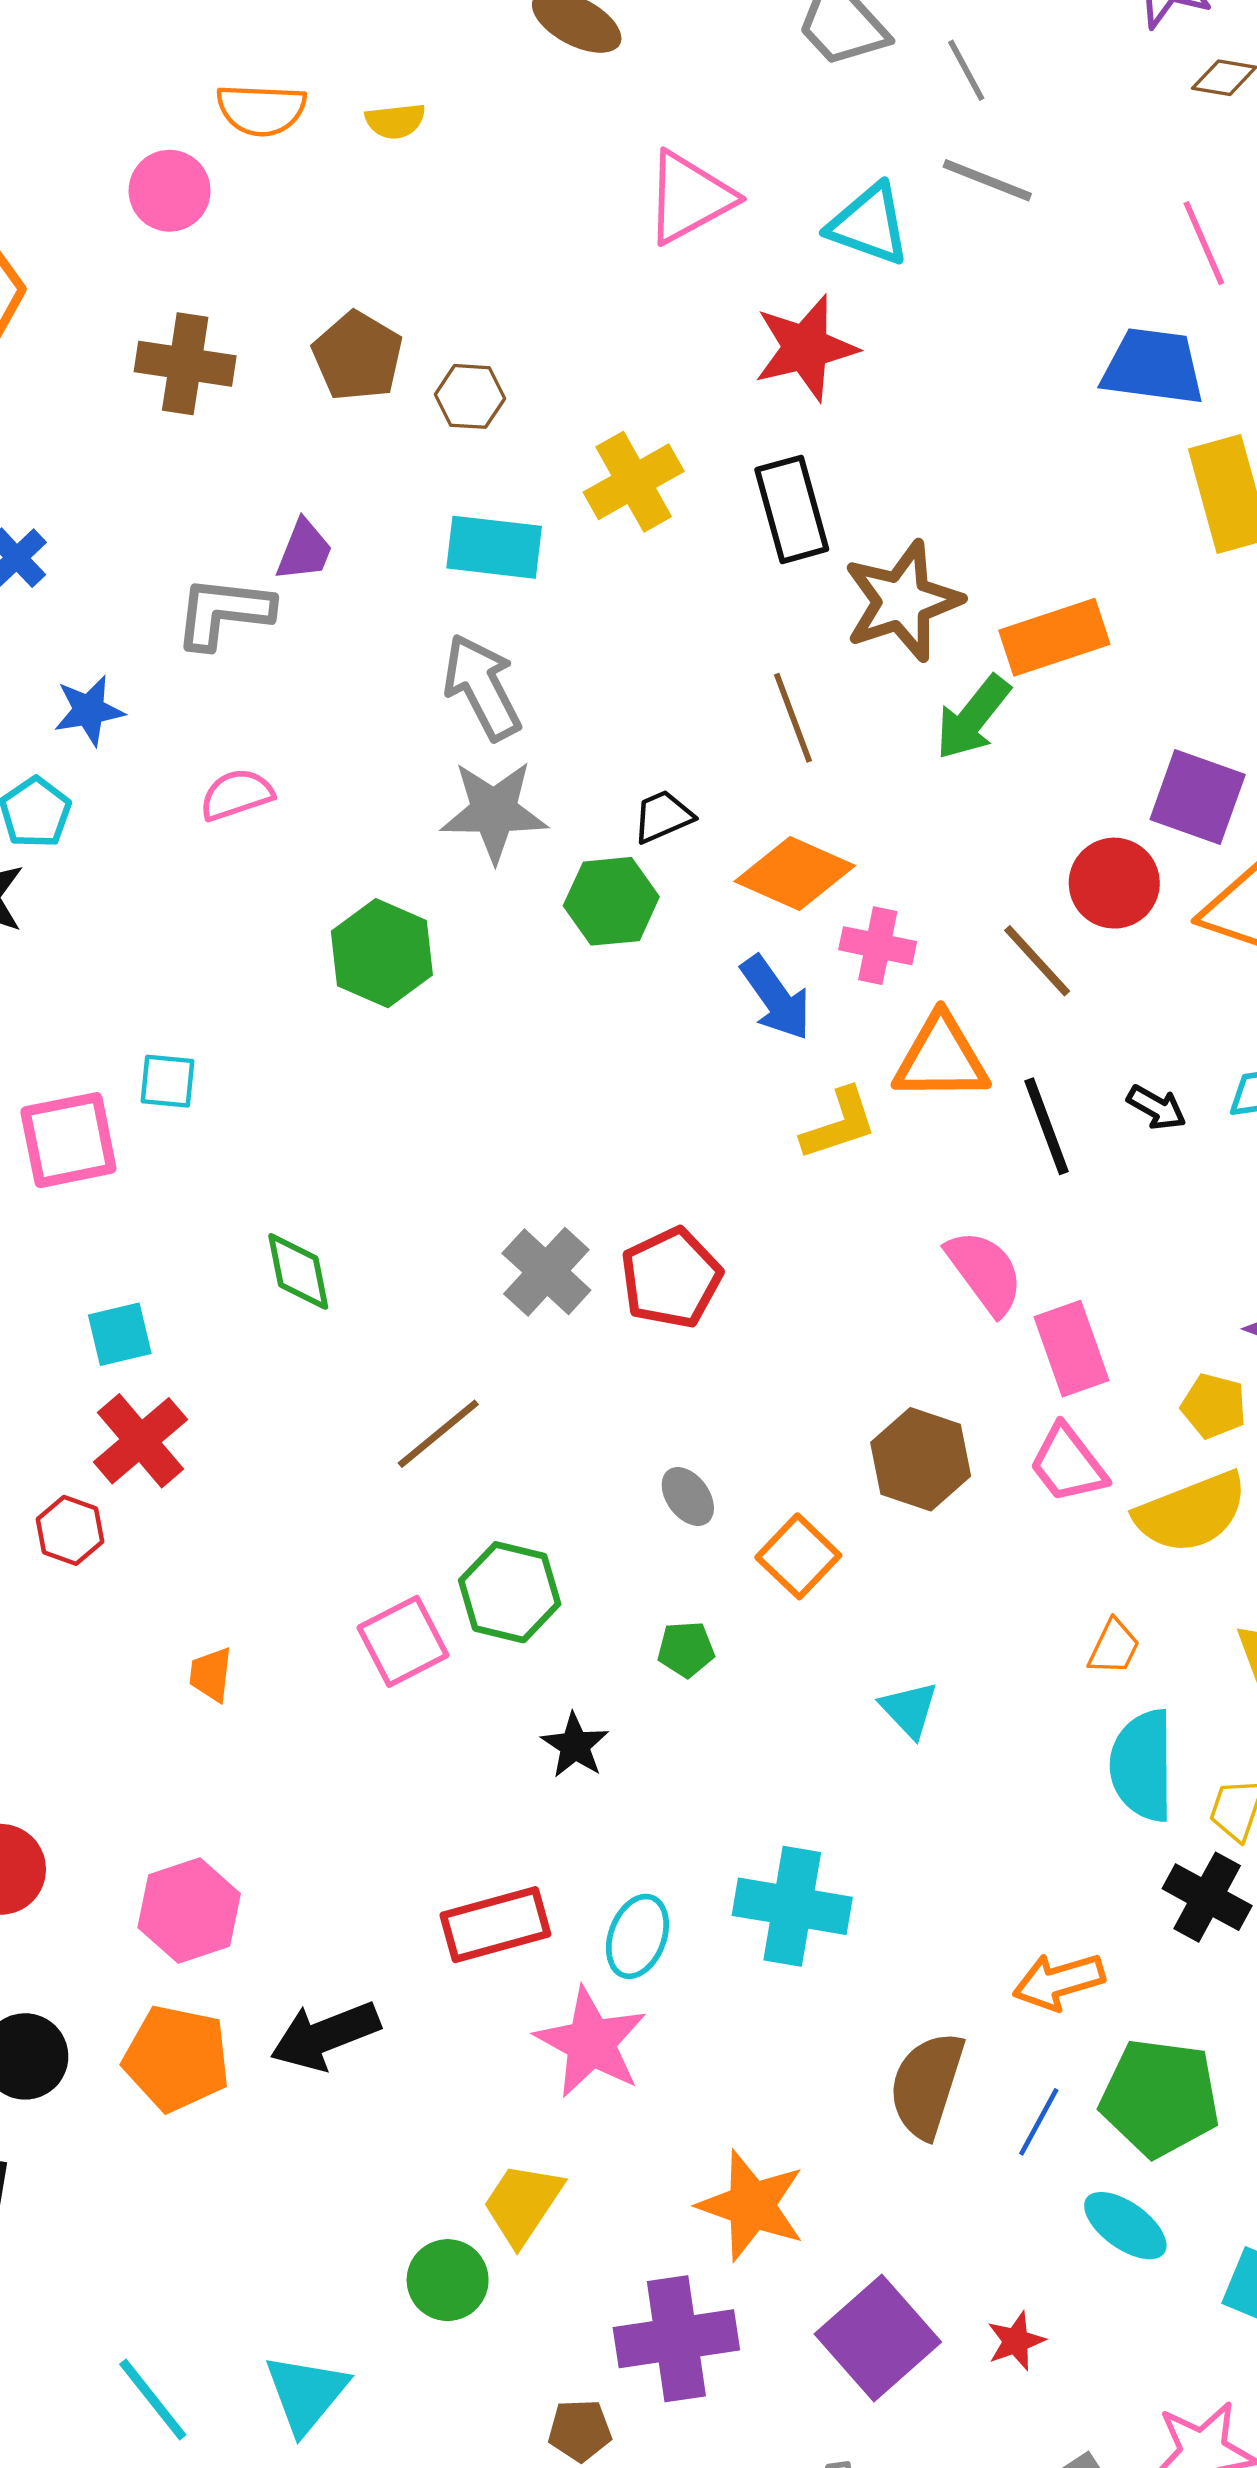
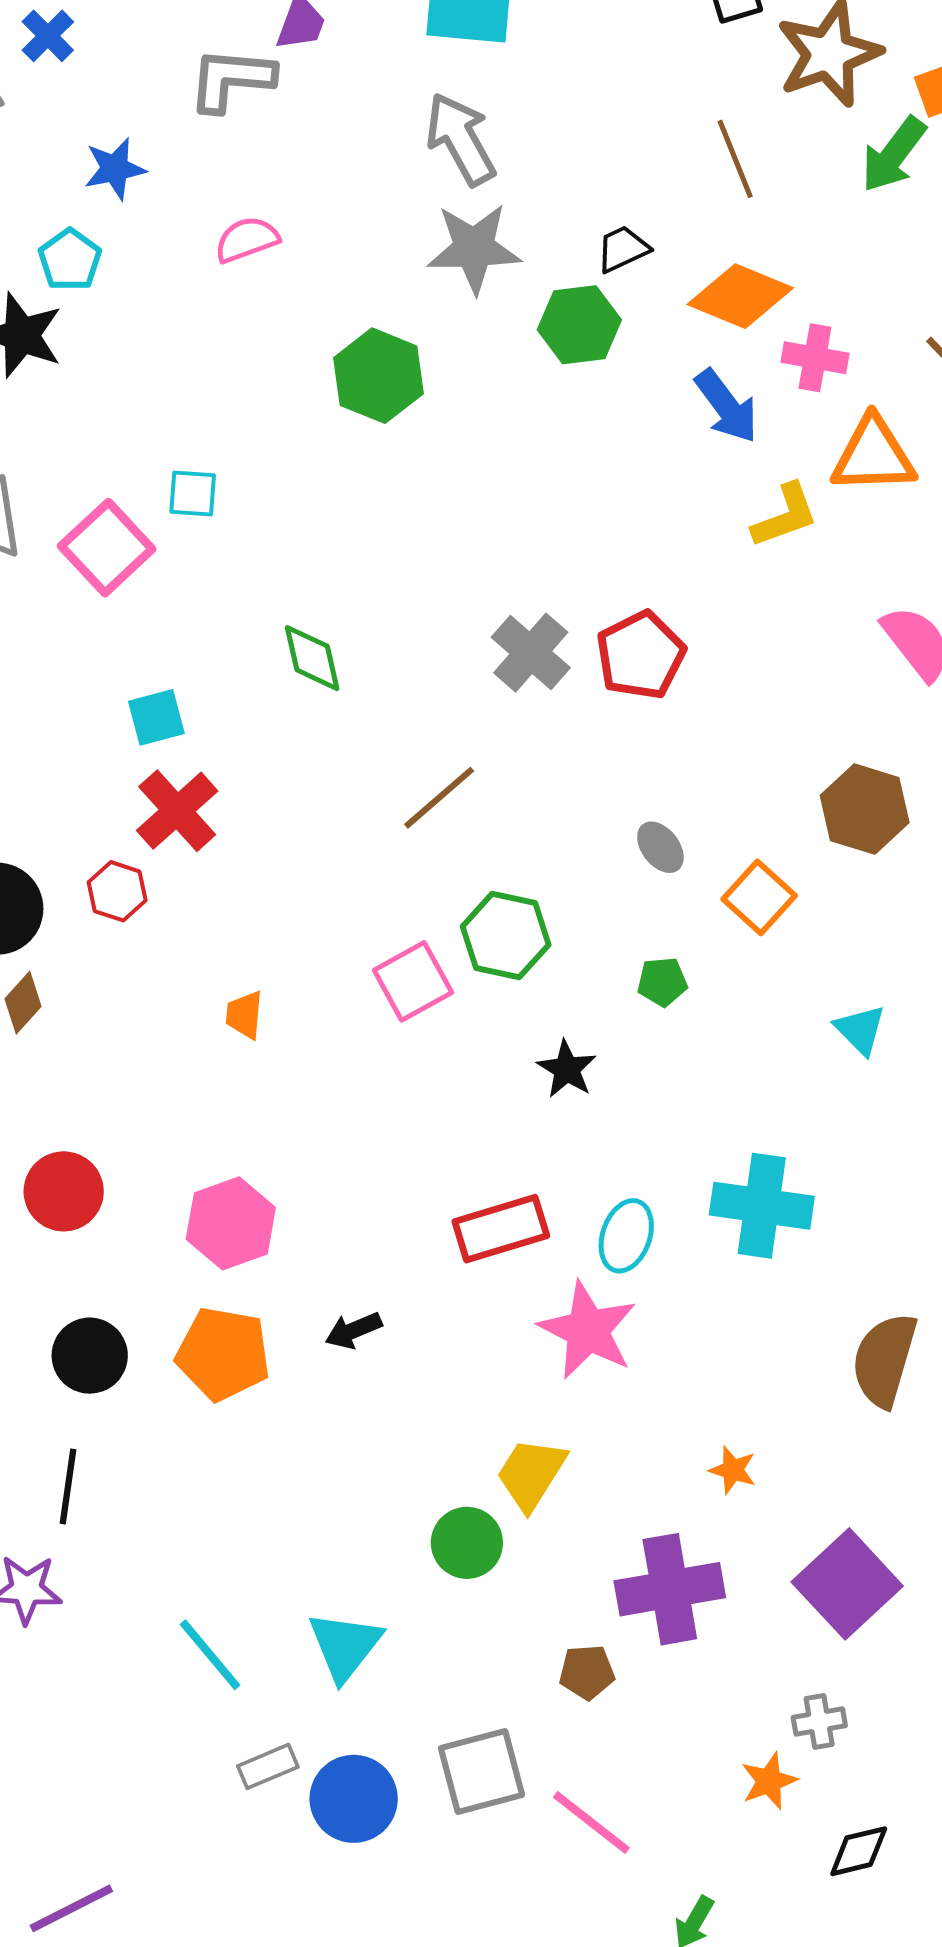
pink square: (68, 1140) -> (107, 548), turned -30
black arrow: (325, 2036) -> (353, 1330), size x0.6
orange star: (752, 2205) -> (733, 1470), size x0.5

